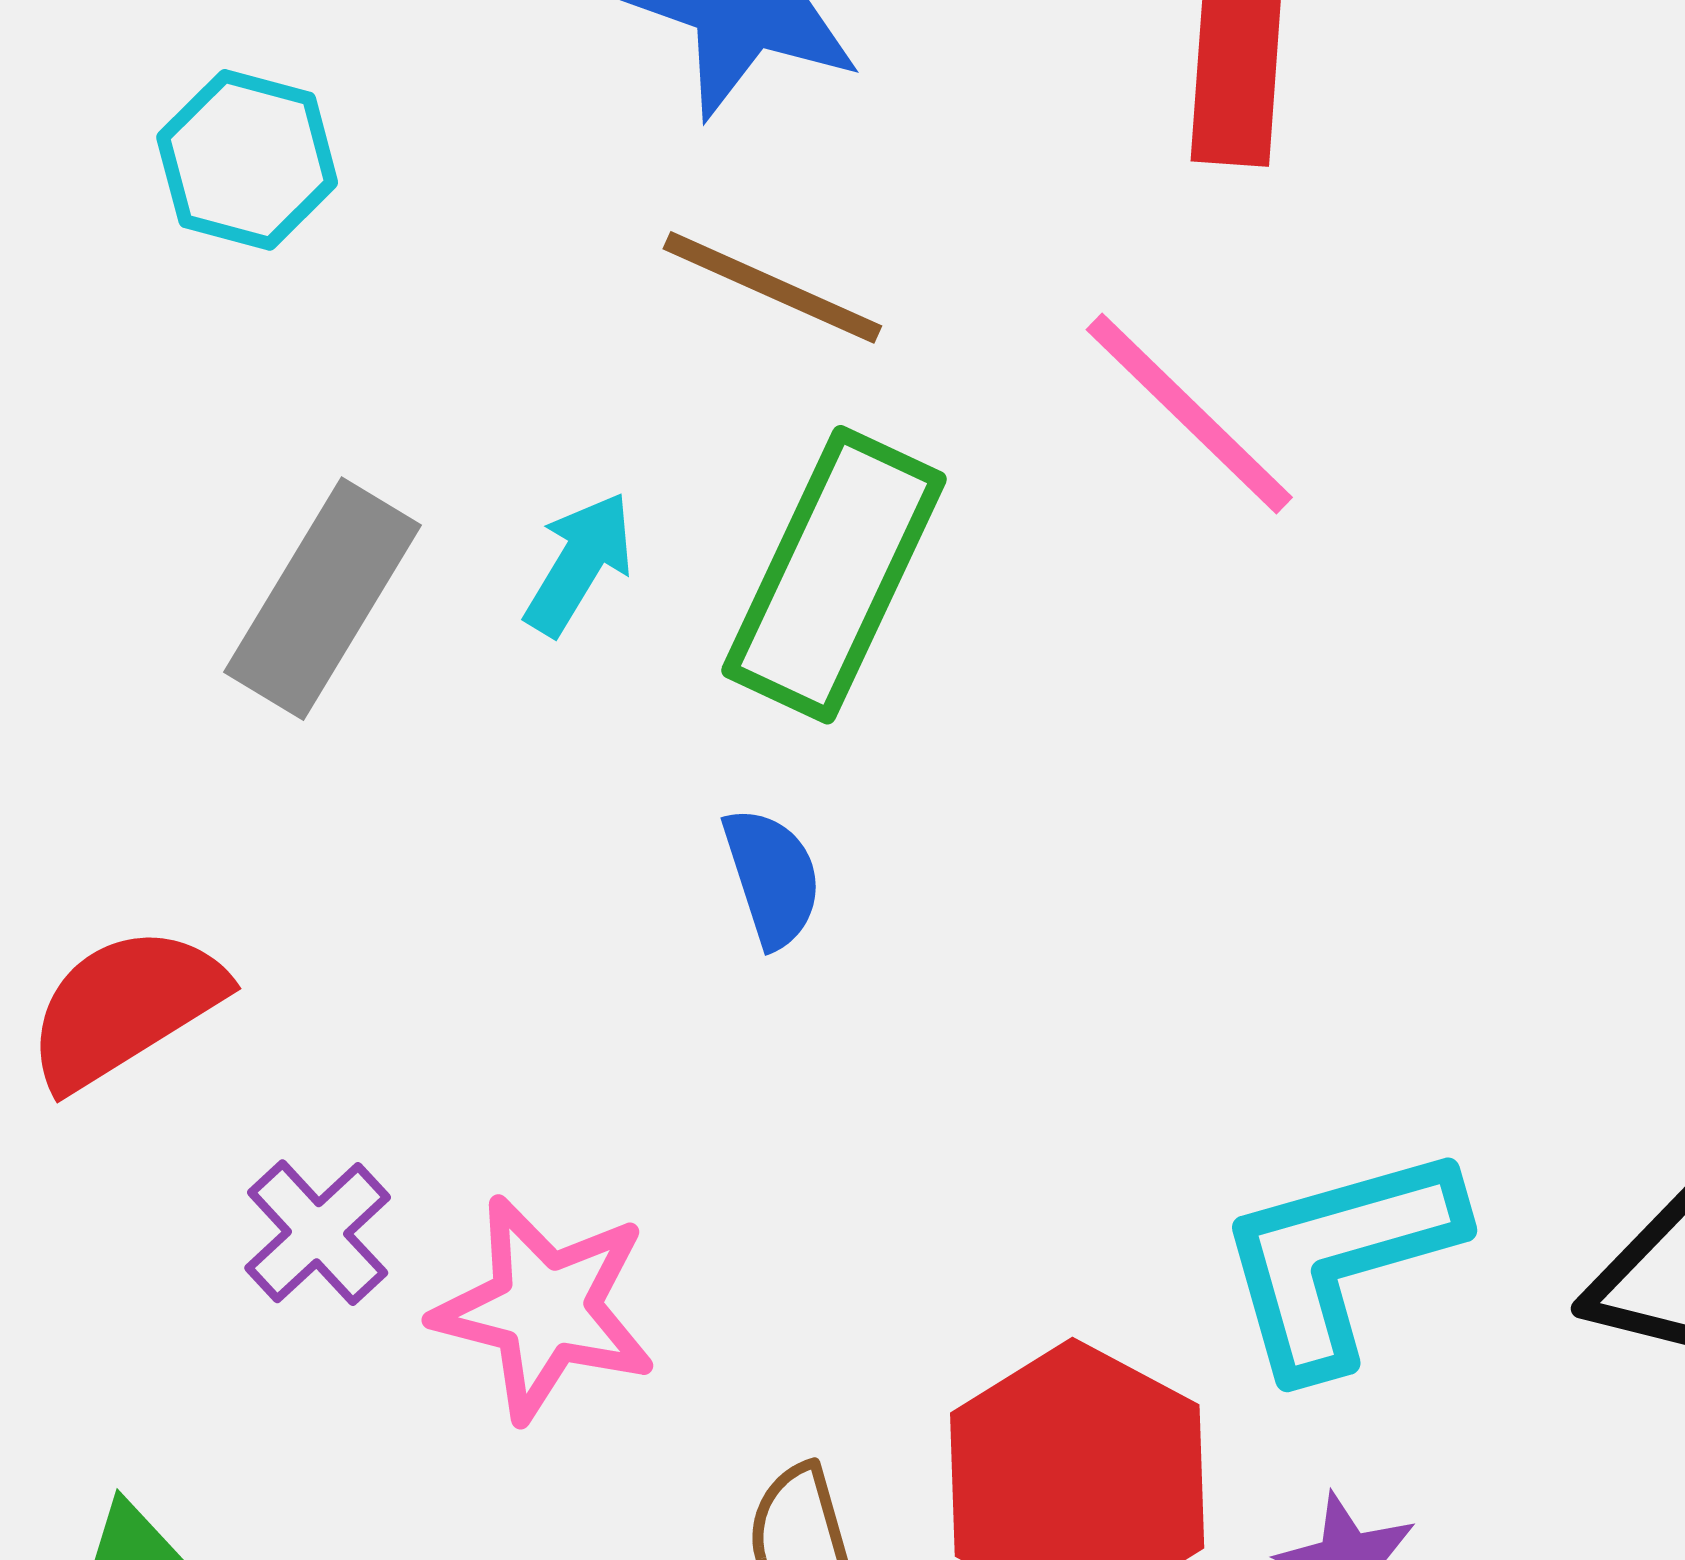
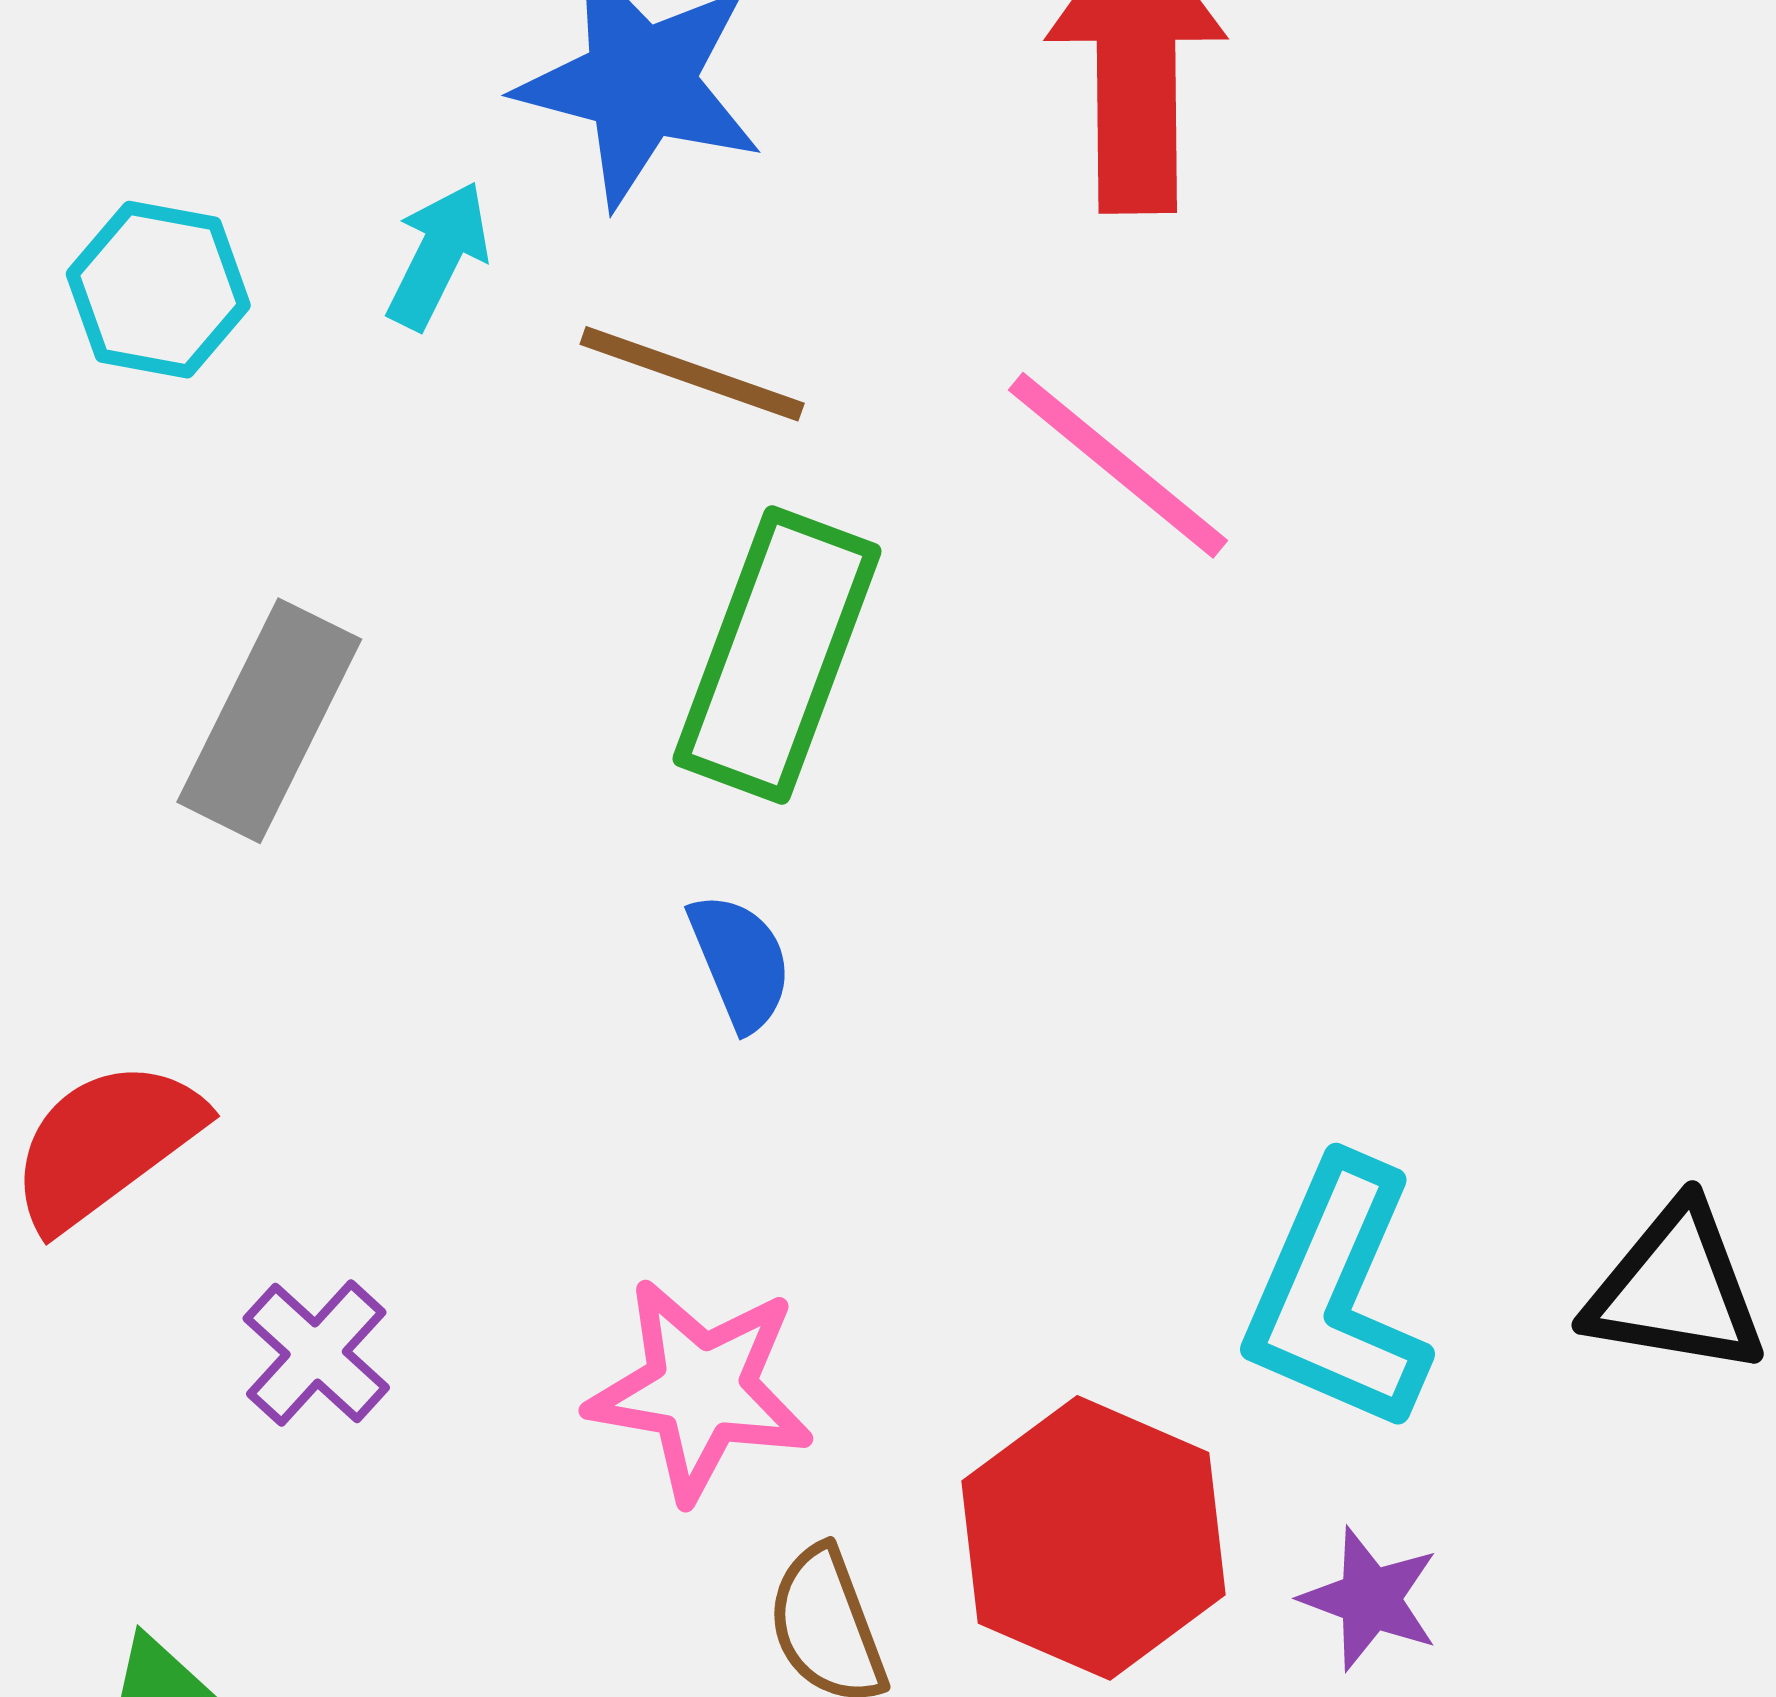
cyan arrow: (579, 564) -> (438, 255), moved
cyan L-shape: (1339, 1259) -> (1337, 1296), turned -46
pink star: (545, 1308) -> (700, 1390), moved

